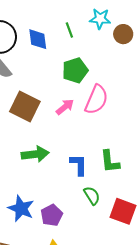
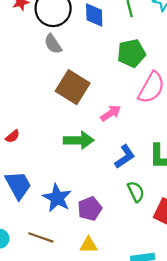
pink arrow: (65, 107) -> (111, 113), moved
blue L-shape: (79, 165) -> (125, 157), turned 50

